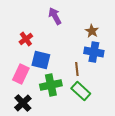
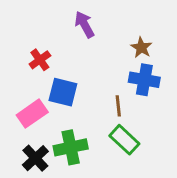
pink rectangle: (21, 74) -> (32, 114), turned 30
green cross: (51, 85) -> (71, 147), moved

